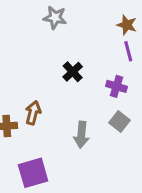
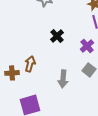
purple cross: (117, 86) -> (87, 46), turned 32

